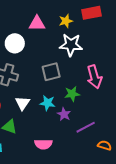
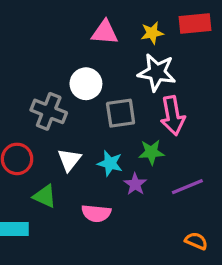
white circle: (15, 43) -> (86, 84), moved
pink arrow: (94, 77) -> (173, 116), moved
purple line: (86, 127) -> (187, 187), moved
pink semicircle: (43, 144) -> (96, 213), moved

